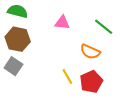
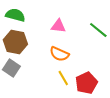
orange semicircle: (90, 52) -> (59, 54), moved

